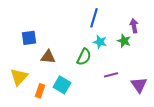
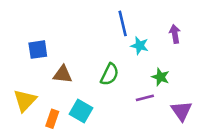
blue line: (94, 18) -> (123, 23), turned -30
green star: (124, 41) -> (160, 77), moved
cyan star: (100, 42) -> (140, 46), moved

